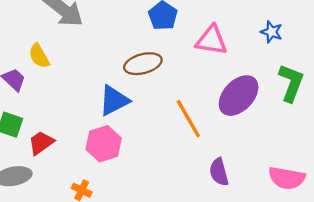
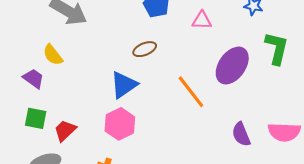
pink triangle: (211, 40) -> (202, 20), size x0.7
brown ellipse: (143, 64) -> (145, 49), size x0.7
purple semicircle: (219, 172) -> (241, 134), moved

